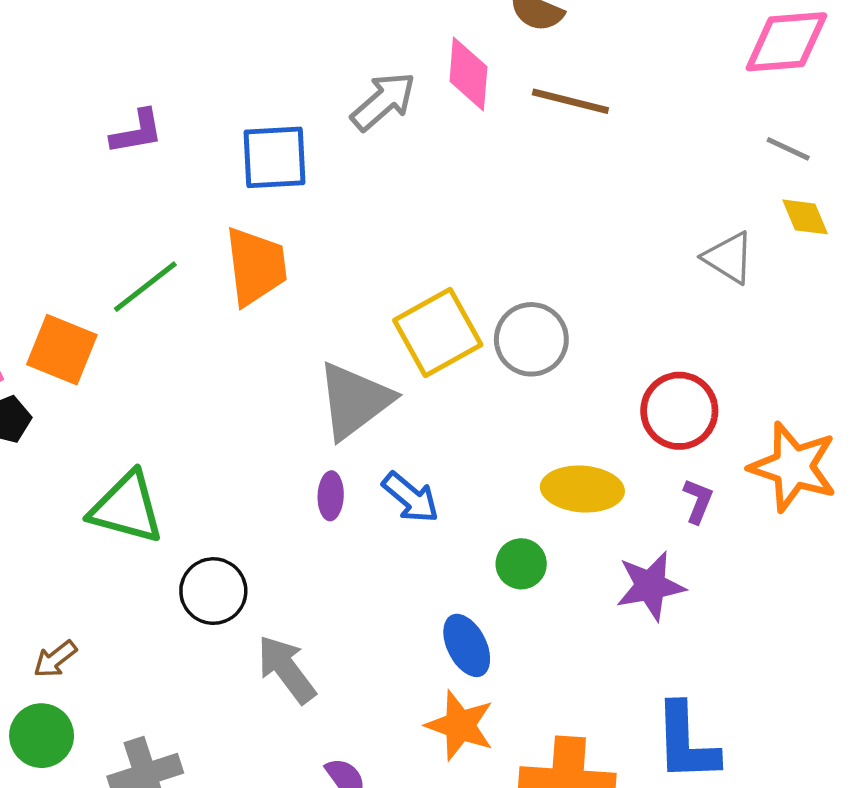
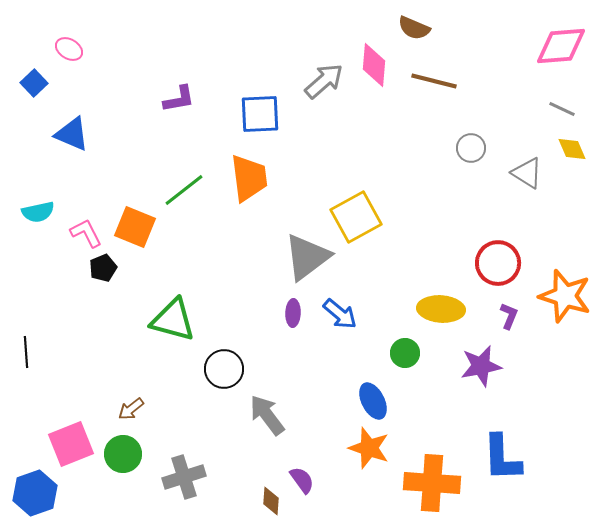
gray circle: (531, 339) -> (471, 148), moved, size x0.7

